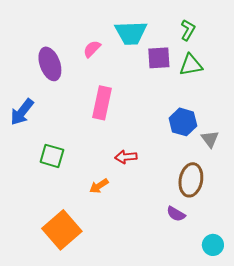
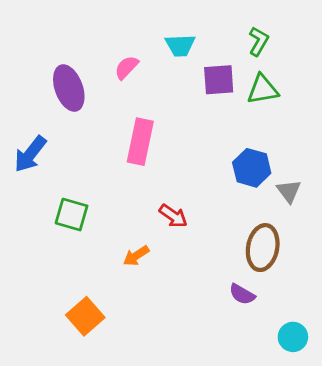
cyan trapezoid: (131, 33) -> (180, 45), size x0.7
red arrow: (126, 157) -> (173, 216), turned -140
orange square: (62, 230) -> (85, 316), size x0.7

